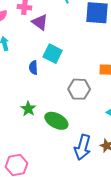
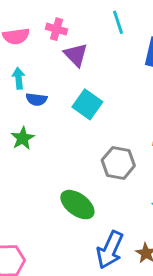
blue semicircle: (33, 68) -> (36, 99), moved, turned -88
green star: (28, 109) -> (23, 138), moved

